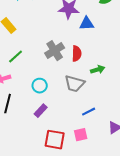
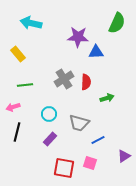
green line: (16, 57) -> (25, 85), turned 35
gray trapezoid: (75, 84) -> (79, 123), moved
pink square: (81, 135) -> (90, 163), turned 32

